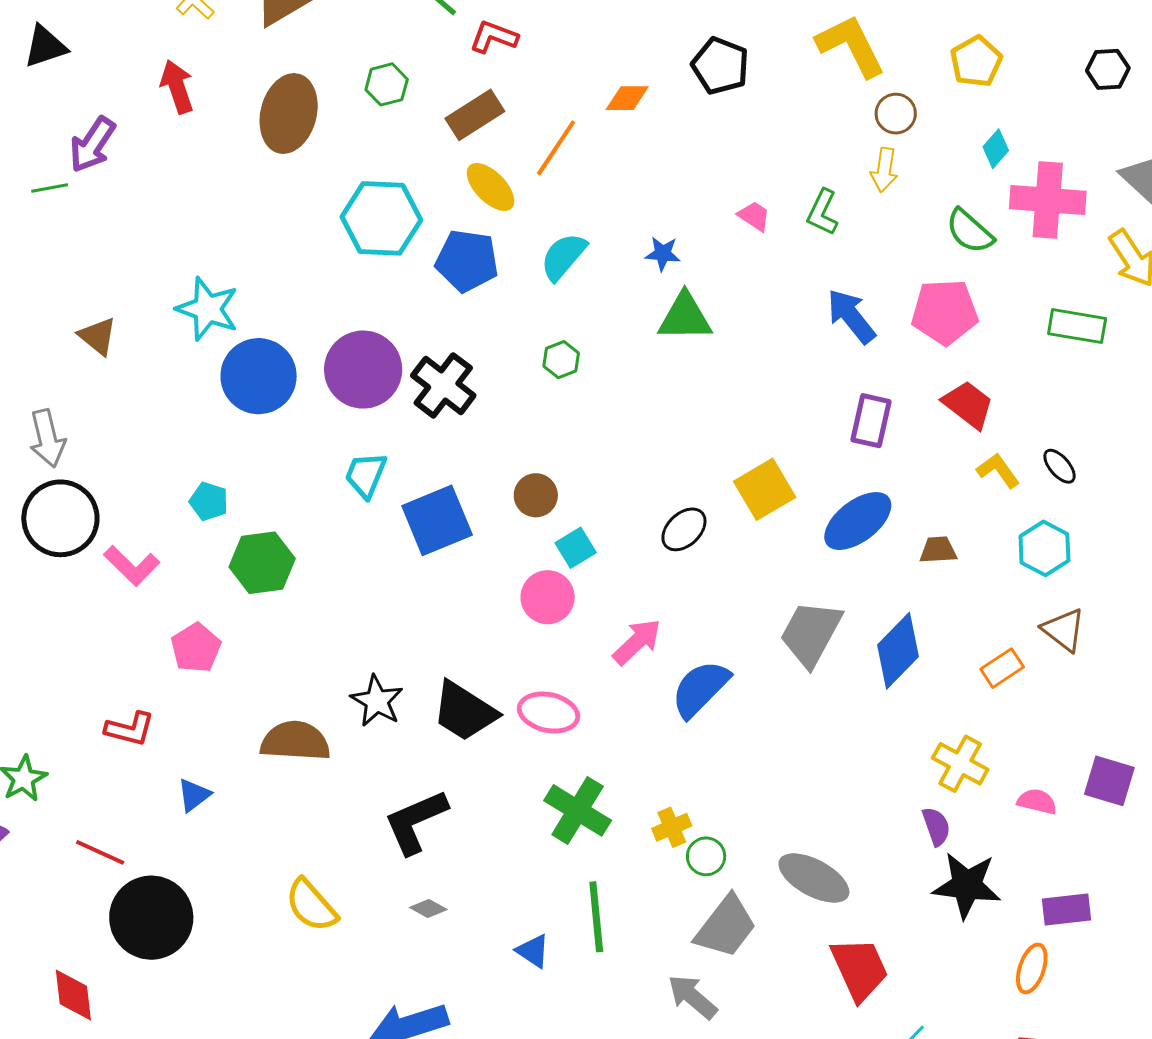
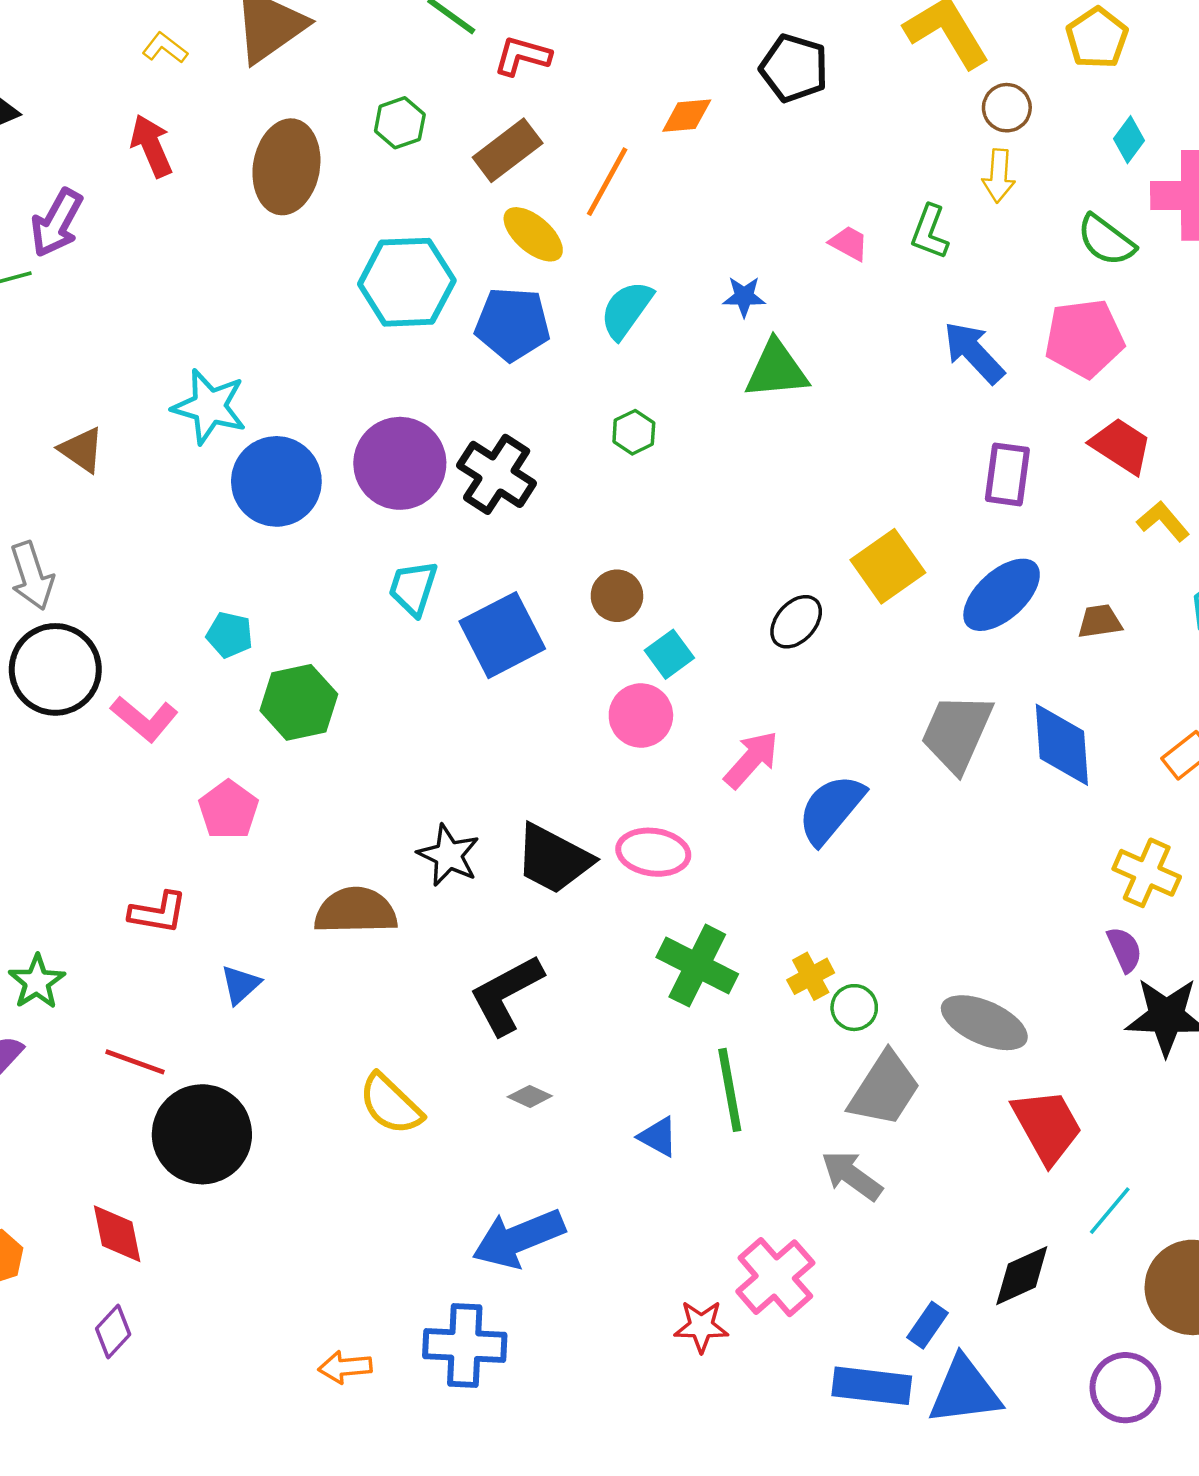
blue diamond: (898, 651) -> (1062, 745), turned -44

